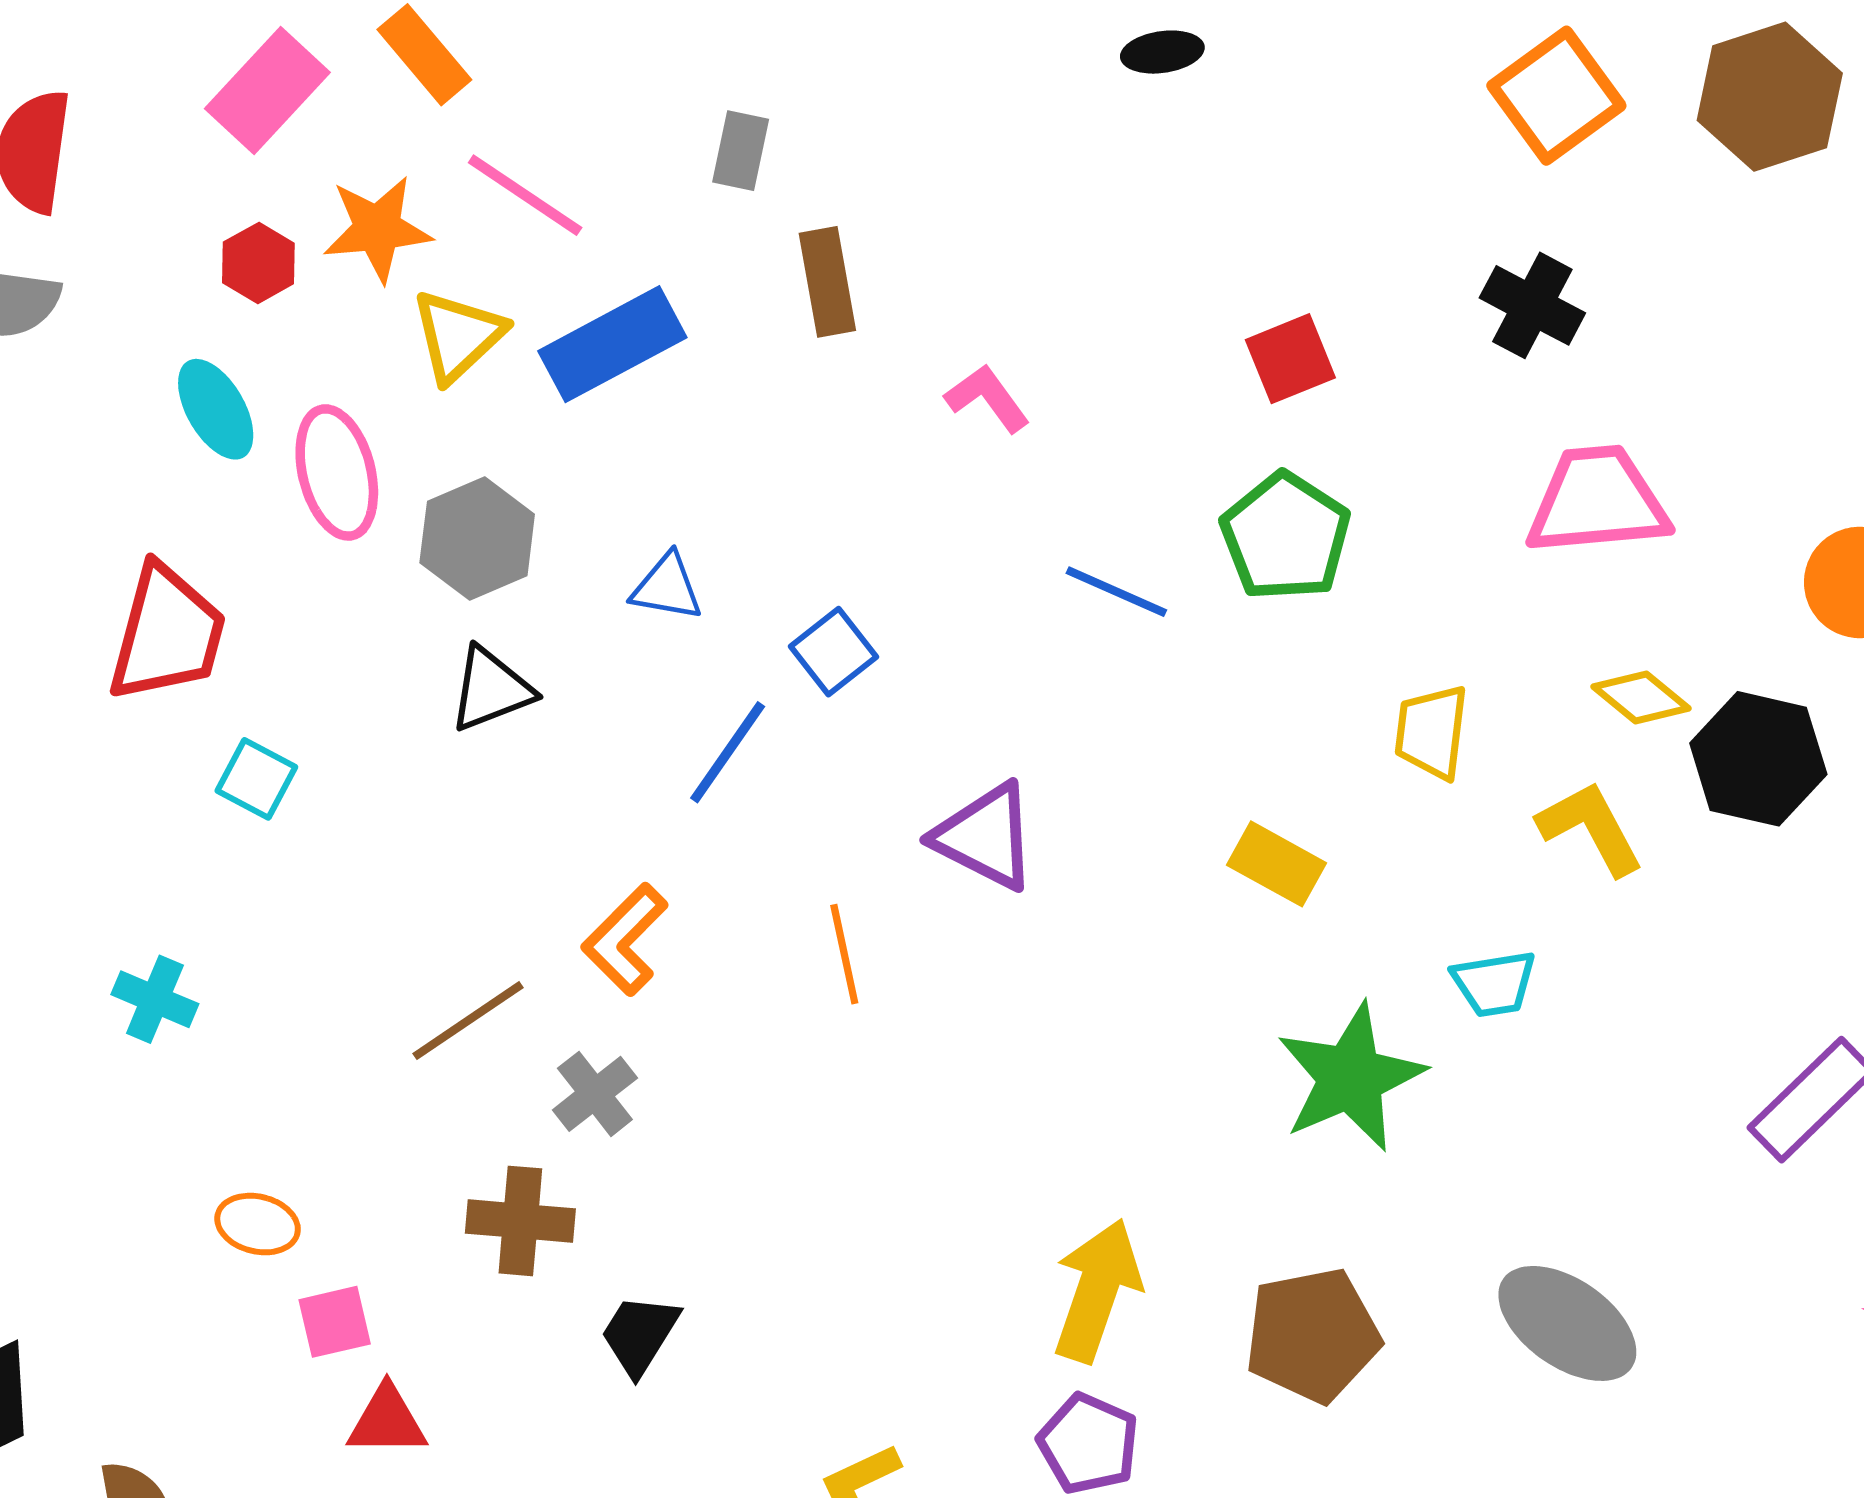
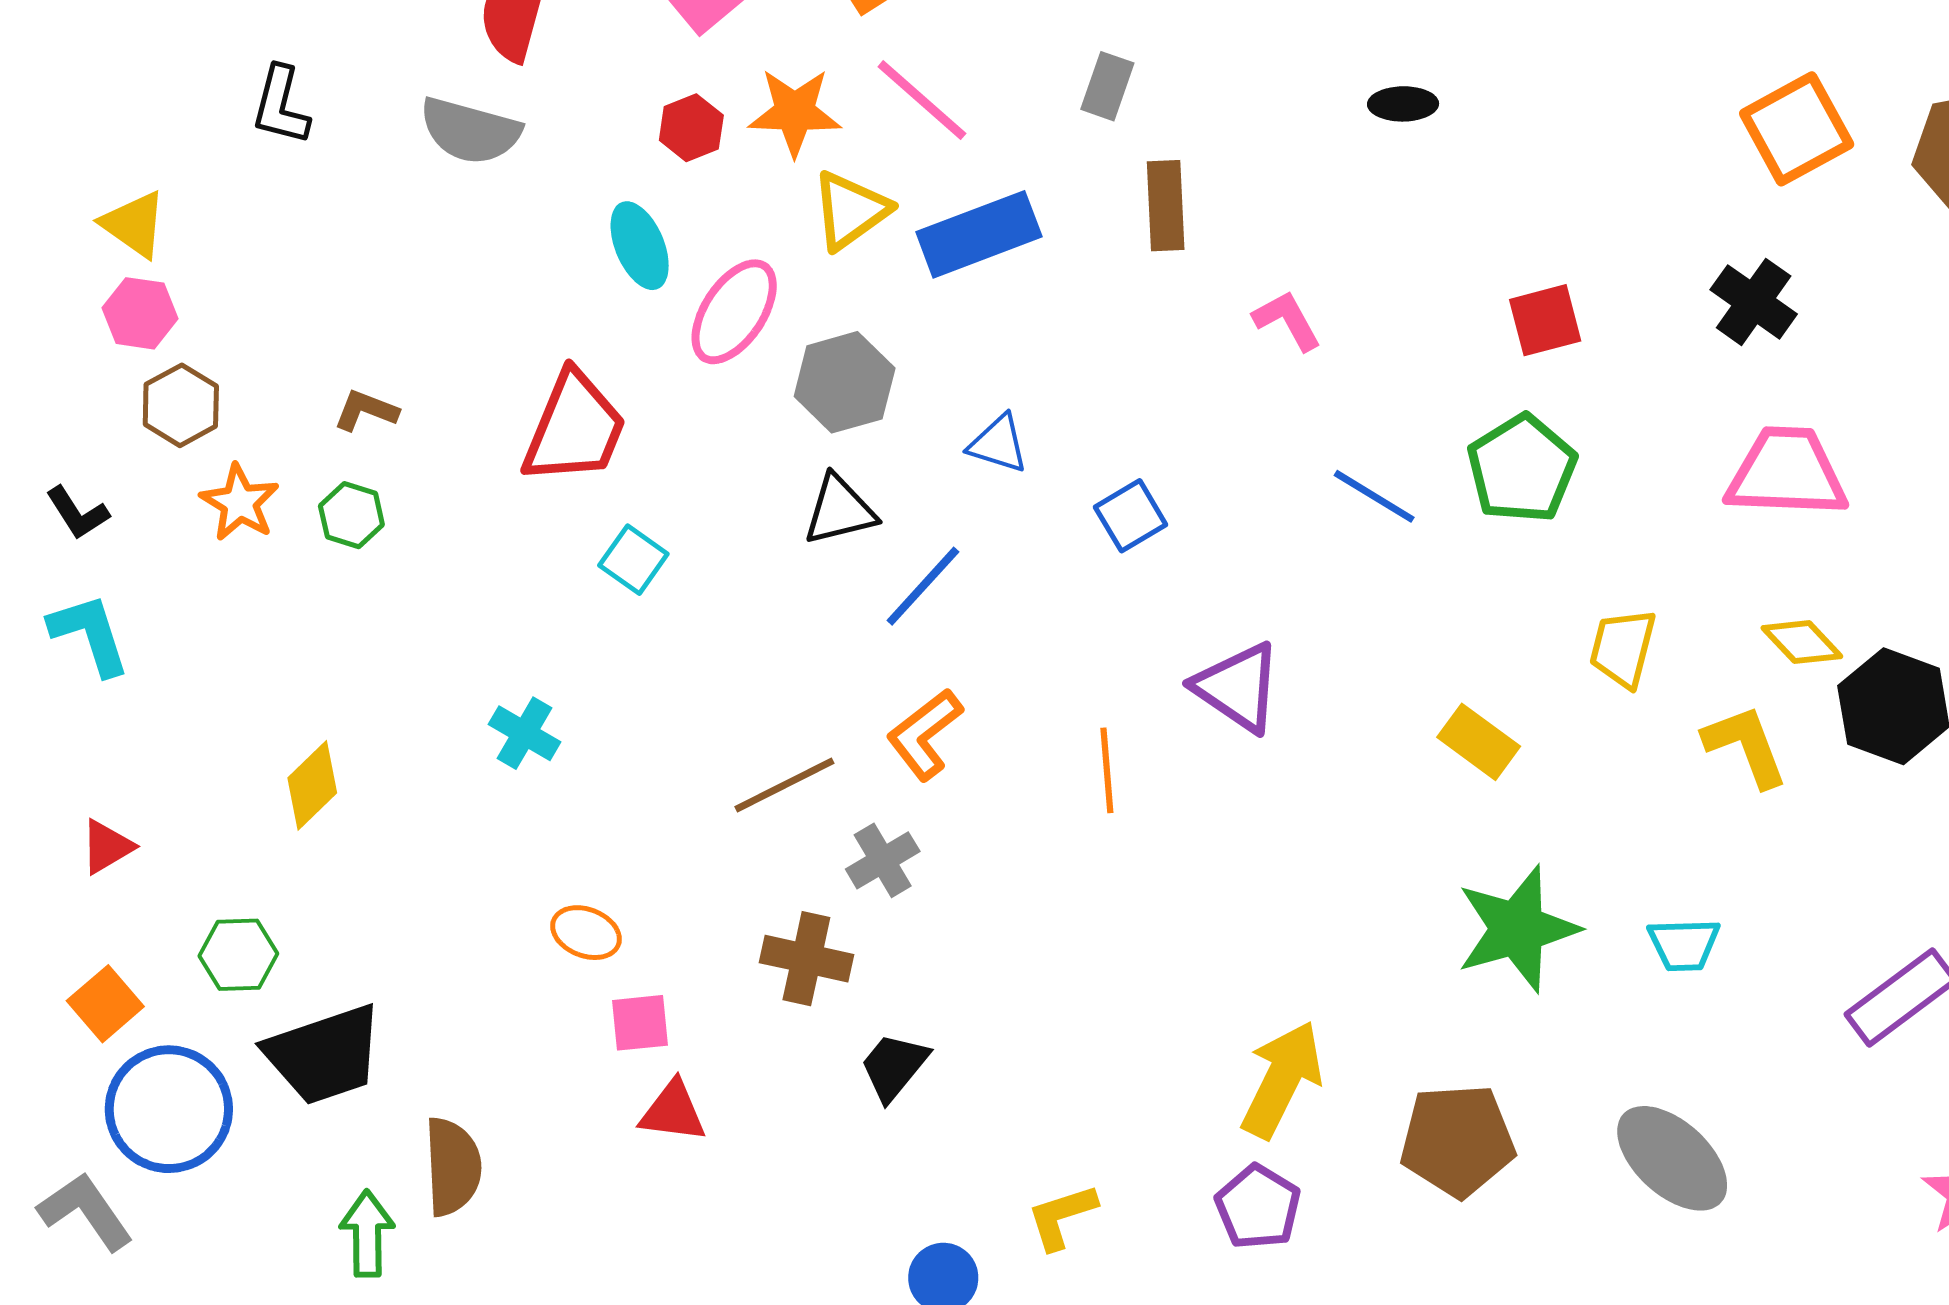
black ellipse: (1162, 52) -> (1403, 104), moved
pink ellipse: (337, 472) -> (734, 312), turned 40
blue line: (728, 752) -> (923, 586), moved
cyan trapezoid: (1494, 984) -> (1684, 945), moved

